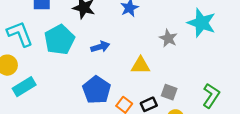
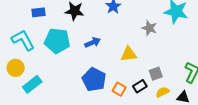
cyan pentagon: (59, 40) -> (57, 41), turned -30
gray square: (169, 92) -> (156, 74), turned -32

